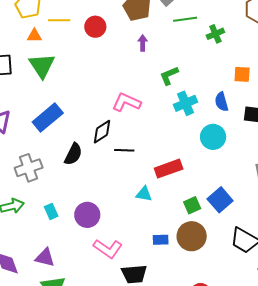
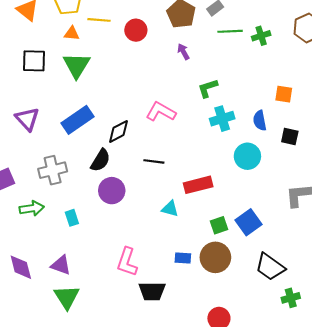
green cross: (215, 34) -> (261, 36), moved
purple arrow: (143, 43) -> (183, 52), turned -35
black diamond: (102, 132) -> (118, 131), moved
purple circle: (87, 215) -> (112, 191), moved
pink L-shape: (108, 249) -> (127, 262), turned 68

